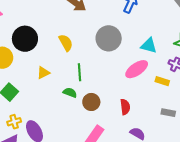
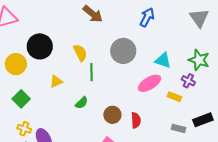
green line: (80, 72) -> (92, 72), moved
green semicircle: (70, 93) -> (82, 103), turned 112
brown circle: (91, 102) -> (112, 115), moved
yellow cross: (14, 122) -> (24, 129), turned 32

